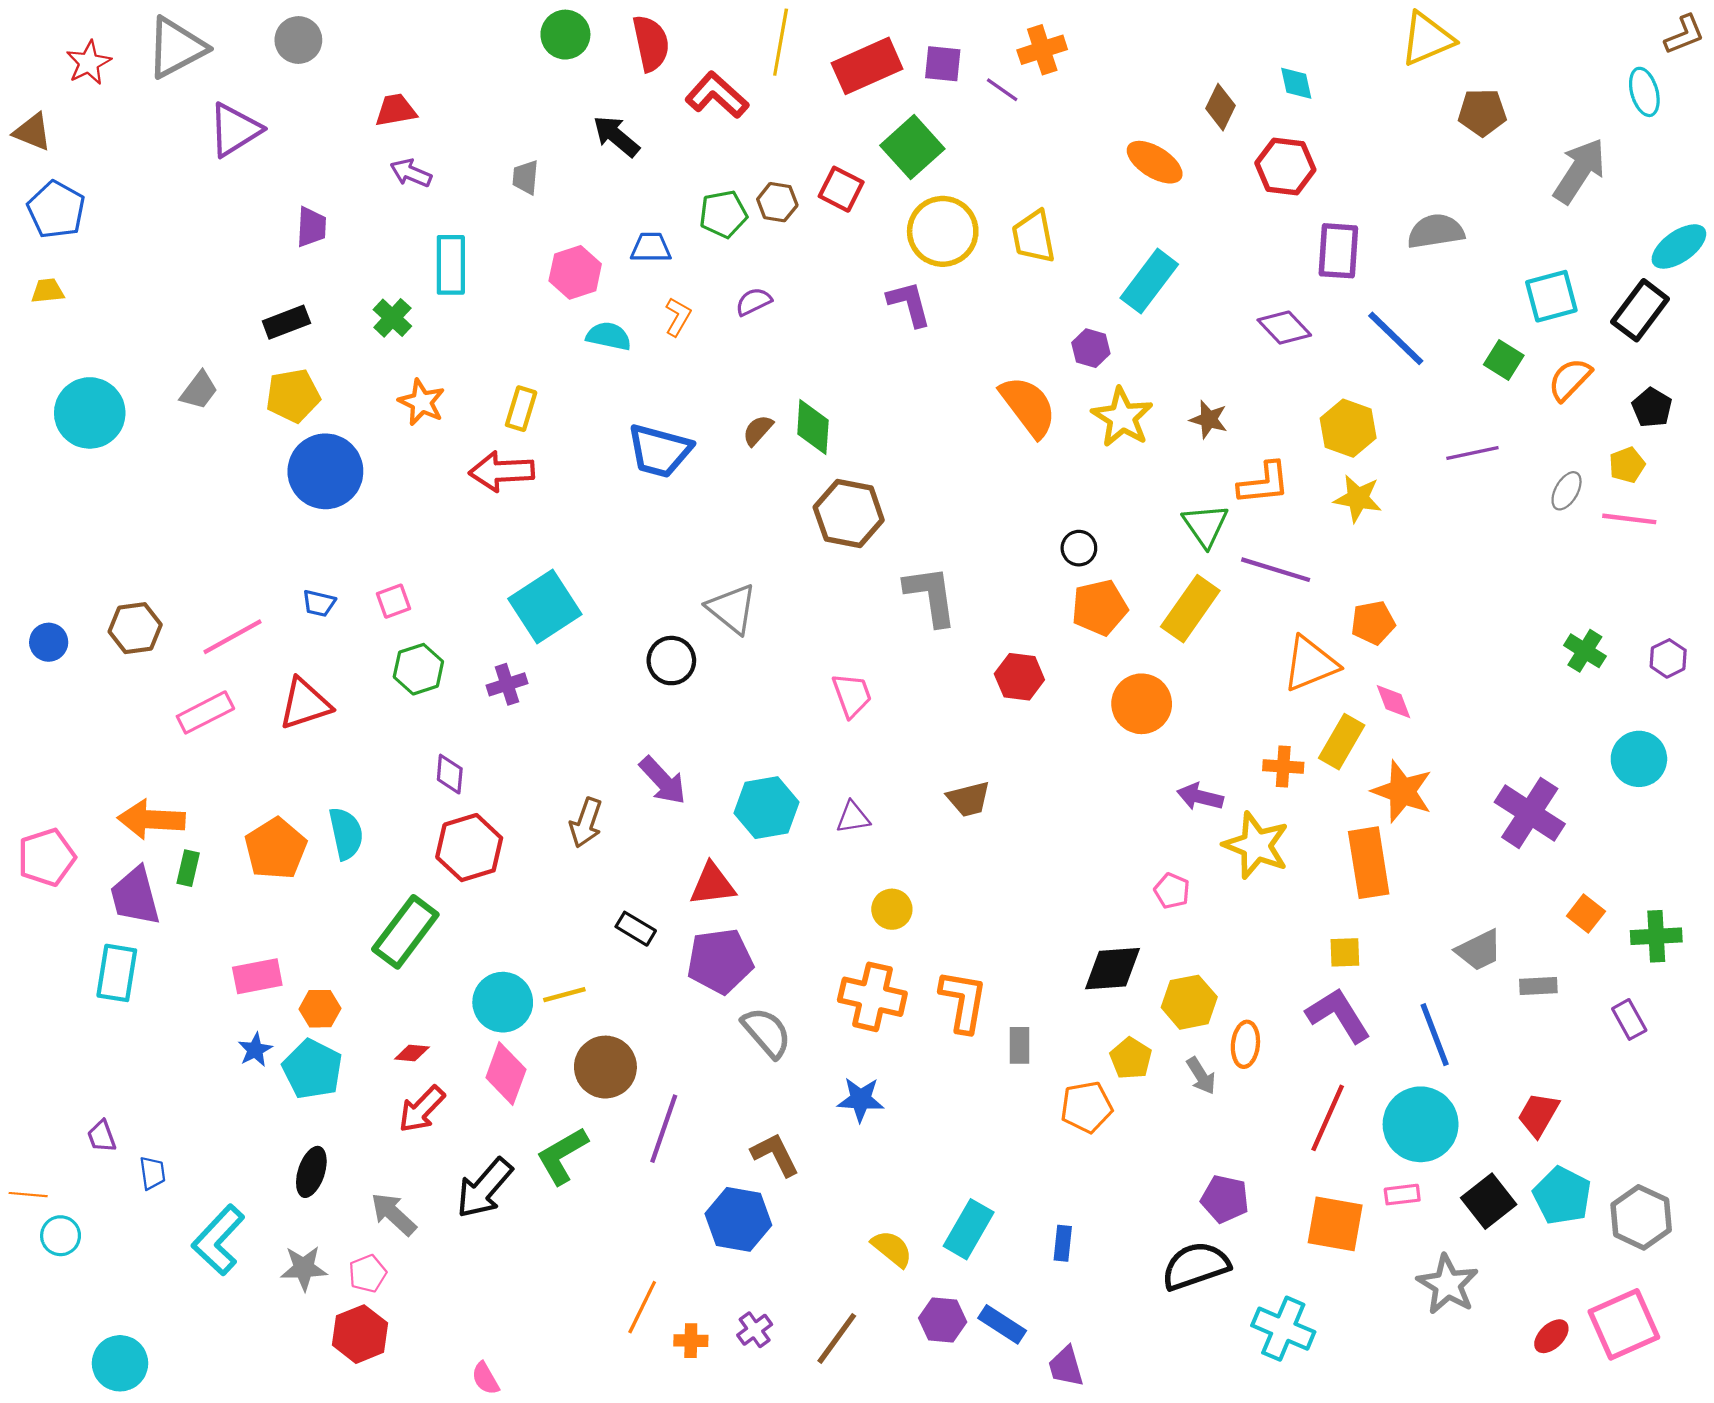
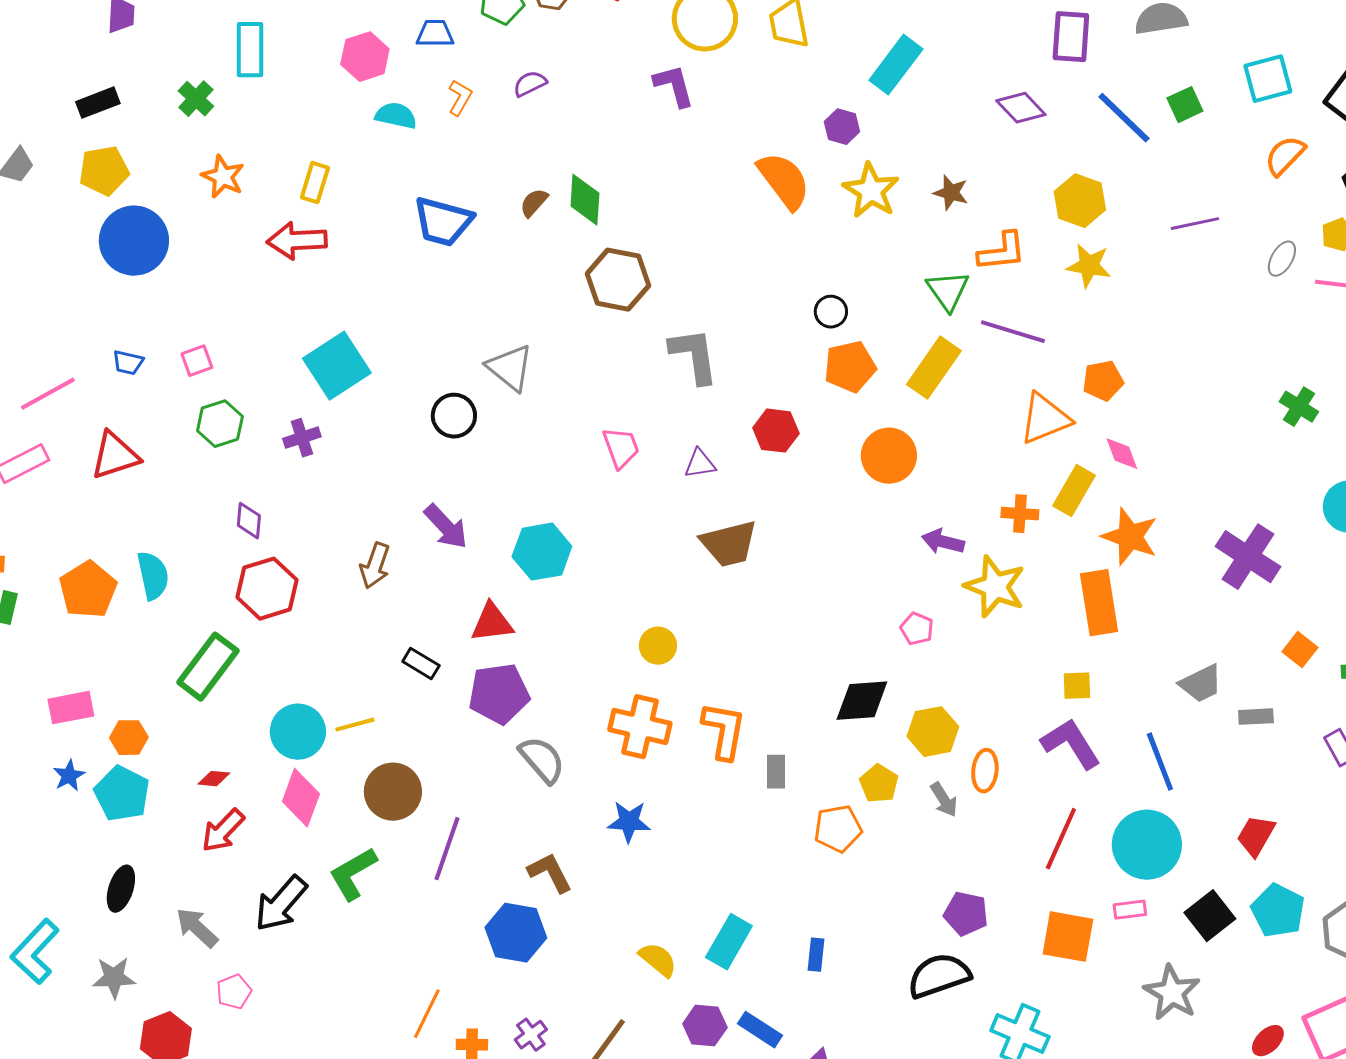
green square: (1504, 360) -> (1185, 105), moved, turned 33
brown trapezoid: (969, 799) -> (729, 544), size x1.4
purple triangle: (853, 817) -> (700, 464), moved
pink pentagon: (368, 1274) -> (234, 992), moved

